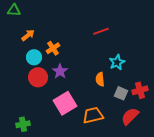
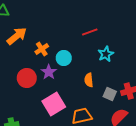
orange arrow: (28, 35) -> (17, 36), size x1.5
cyan circle: (34, 57) -> (64, 58), moved
cyan star: (117, 62) -> (106, 54), moved

